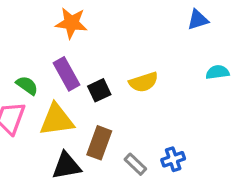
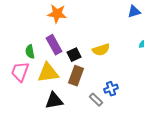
green semicircle: (27, 85) -> (30, 52), turned -136
brown rectangle: (99, 143) -> (76, 76), moved
blue cross: (173, 159) -> (111, 89), moved

